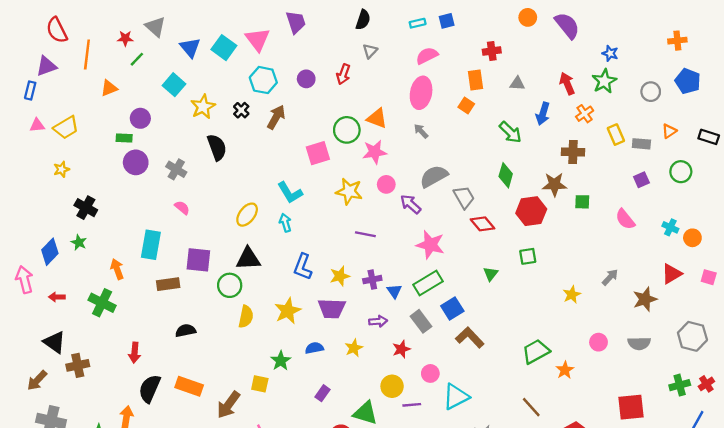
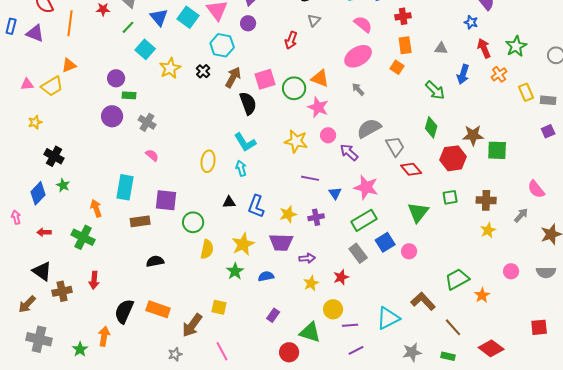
red cross: (492, 51) -> (403, 16), moved
blue star: (610, 53) -> (471, 22), moved
pink semicircle: (427, 56) -> (363, 24), turned 66
green line: (137, 59) -> (128, 27), moved
purple triangle: (46, 66) -> (35, 33), turned 42
purple circle: (306, 79) -> (248, 23), moved
orange triangle: (109, 88) -> (69, 65), moved
blue rectangle: (30, 90) -> (11, 26), moved
pink ellipse: (421, 93) -> (358, 56), turned 48
green rectangle: (124, 138) -> (129, 95), moved
black semicircle: (217, 147) -> (248, 103), moved
pink star: (375, 152) -> (318, 107), turned 30
brown cross: (573, 152) -> (486, 200), moved
pink square: (318, 153) -> (265, 79), moved
yellow star: (61, 169) -> (35, 122), moved
green square: (582, 202) -> (497, 150), size x1.5
black cross: (86, 208) -> (54, 156), moved
yellow ellipse: (247, 215) -> (208, 161), turned -30
pink semicircle: (625, 219) -> (536, 189), moved
black triangle: (248, 259) -> (229, 202), moved, size x0.6
green triangle: (491, 274) -> (418, 212), size x1.6
pink arrow: (24, 280) -> (16, 217), size x0.6
blue triangle: (394, 291) -> (335, 193), moved
purple arrow: (378, 321) -> (307, 258), moved
brown L-shape: (470, 338) -> (423, 301), moved
yellow star: (354, 348) -> (311, 283), moved
red arrow: (135, 353) -> (94, 280), moved
green star: (281, 361) -> (235, 271), moved
pink circle: (430, 373) -> (409, 251), moved
red square: (631, 407) -> (539, 327), size x0.7

